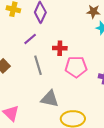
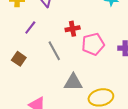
purple line: (30, 39) -> (30, 27), moved

